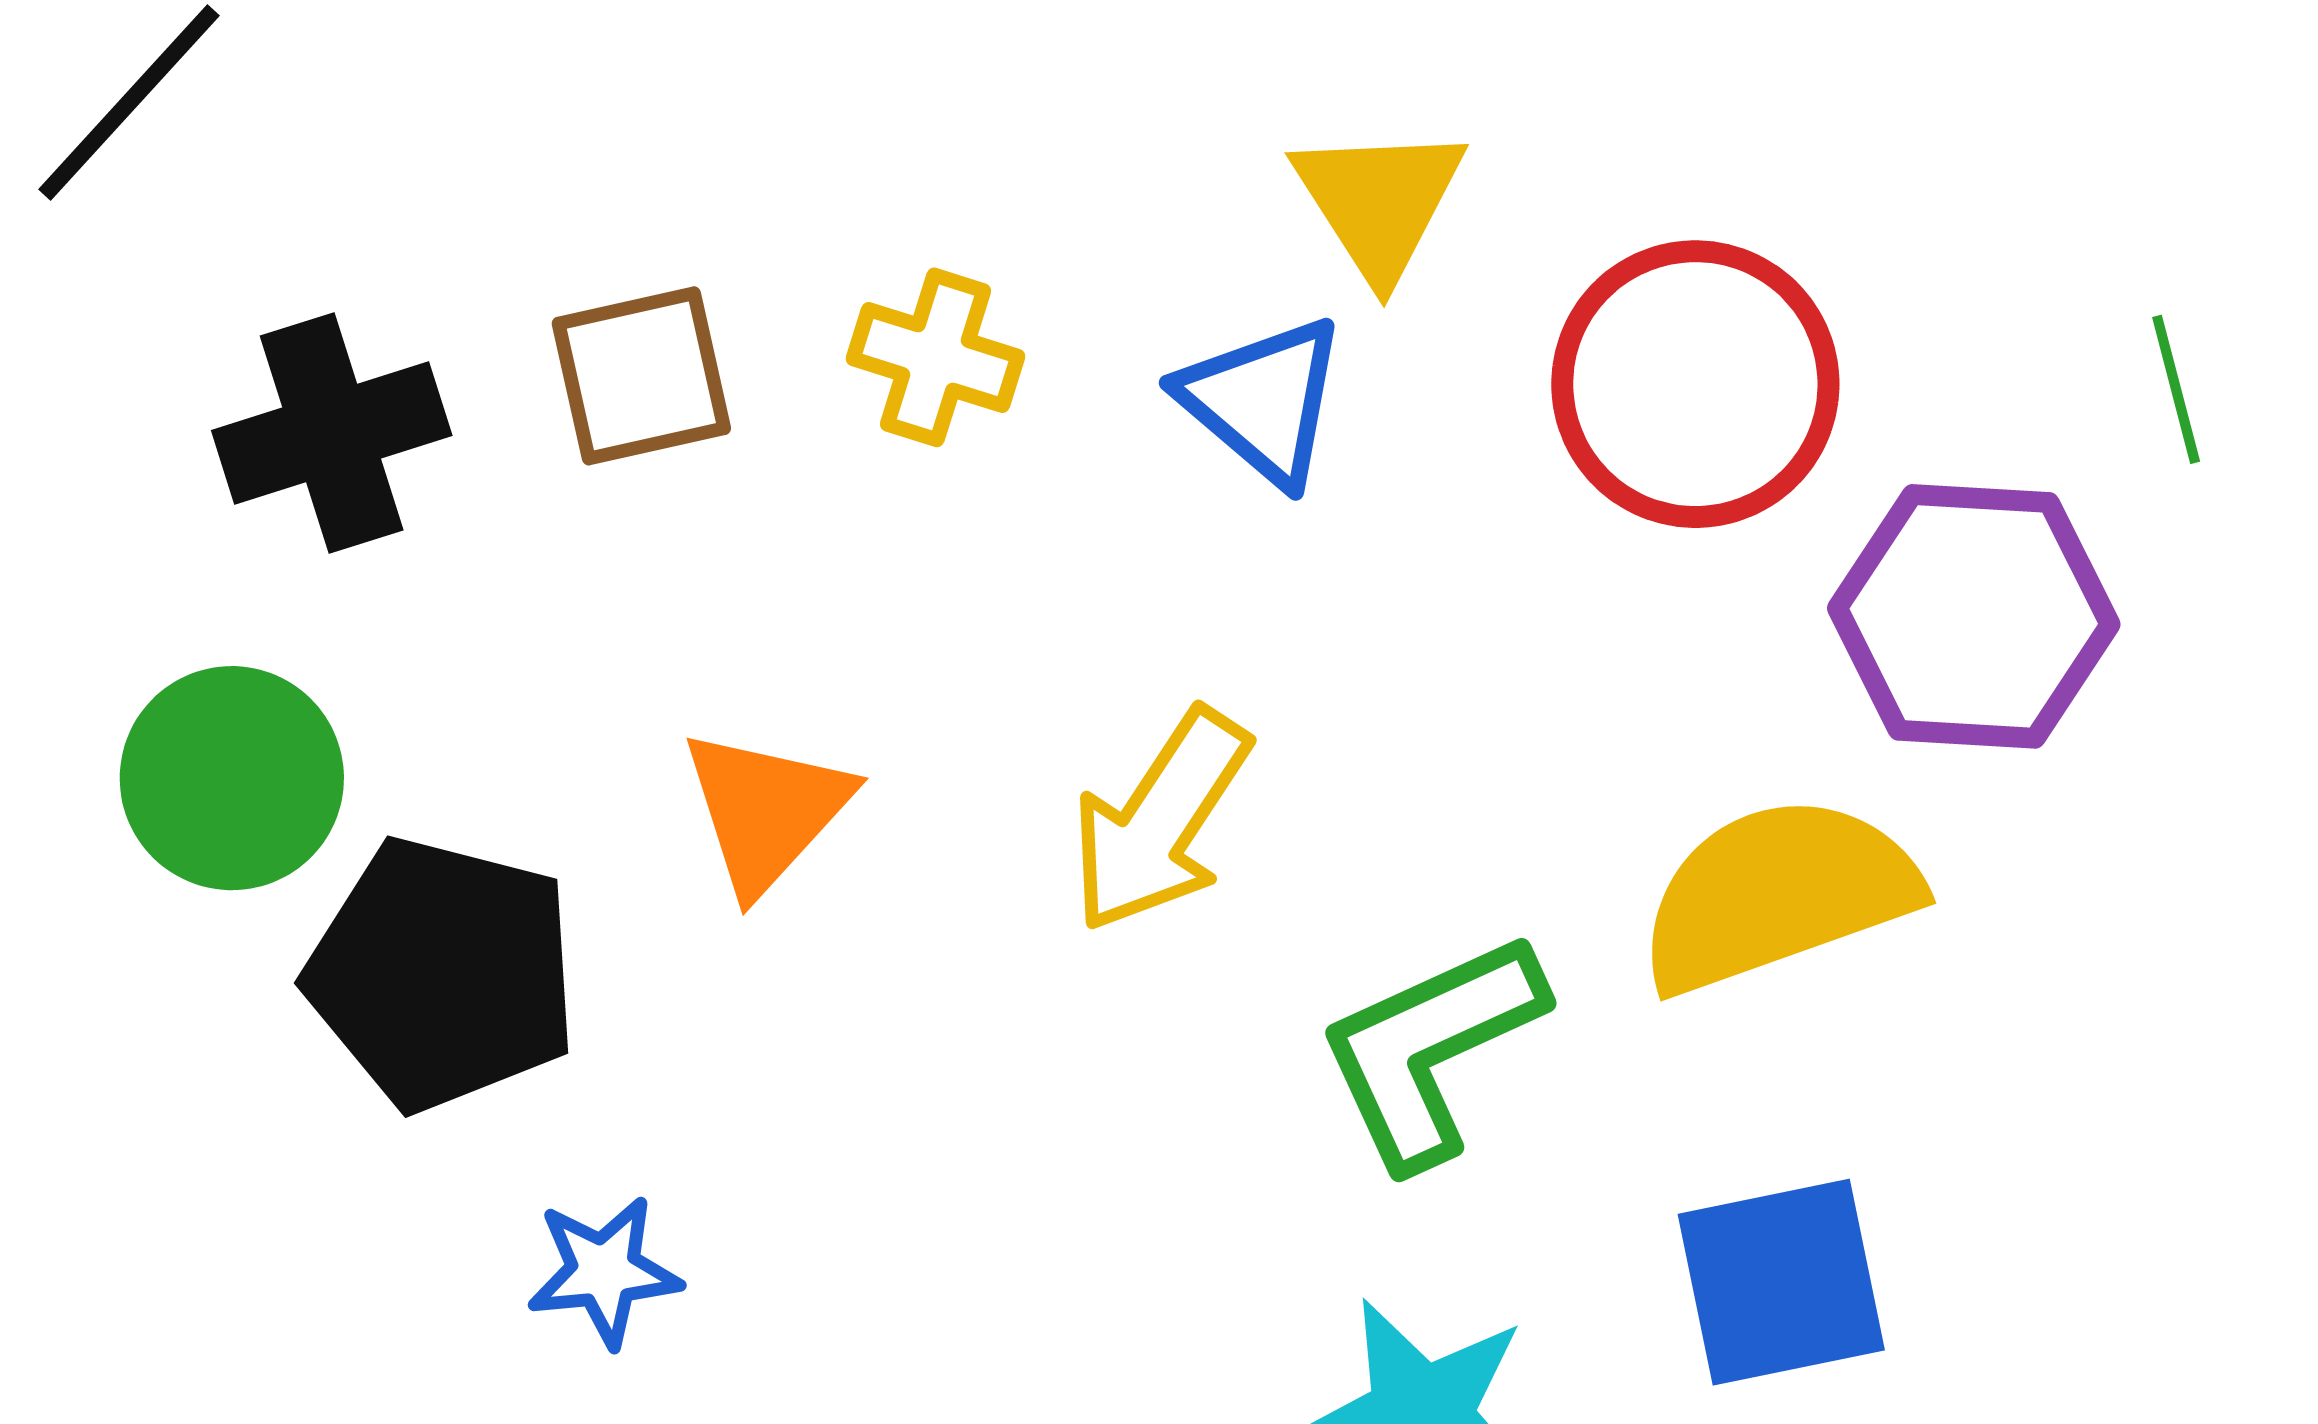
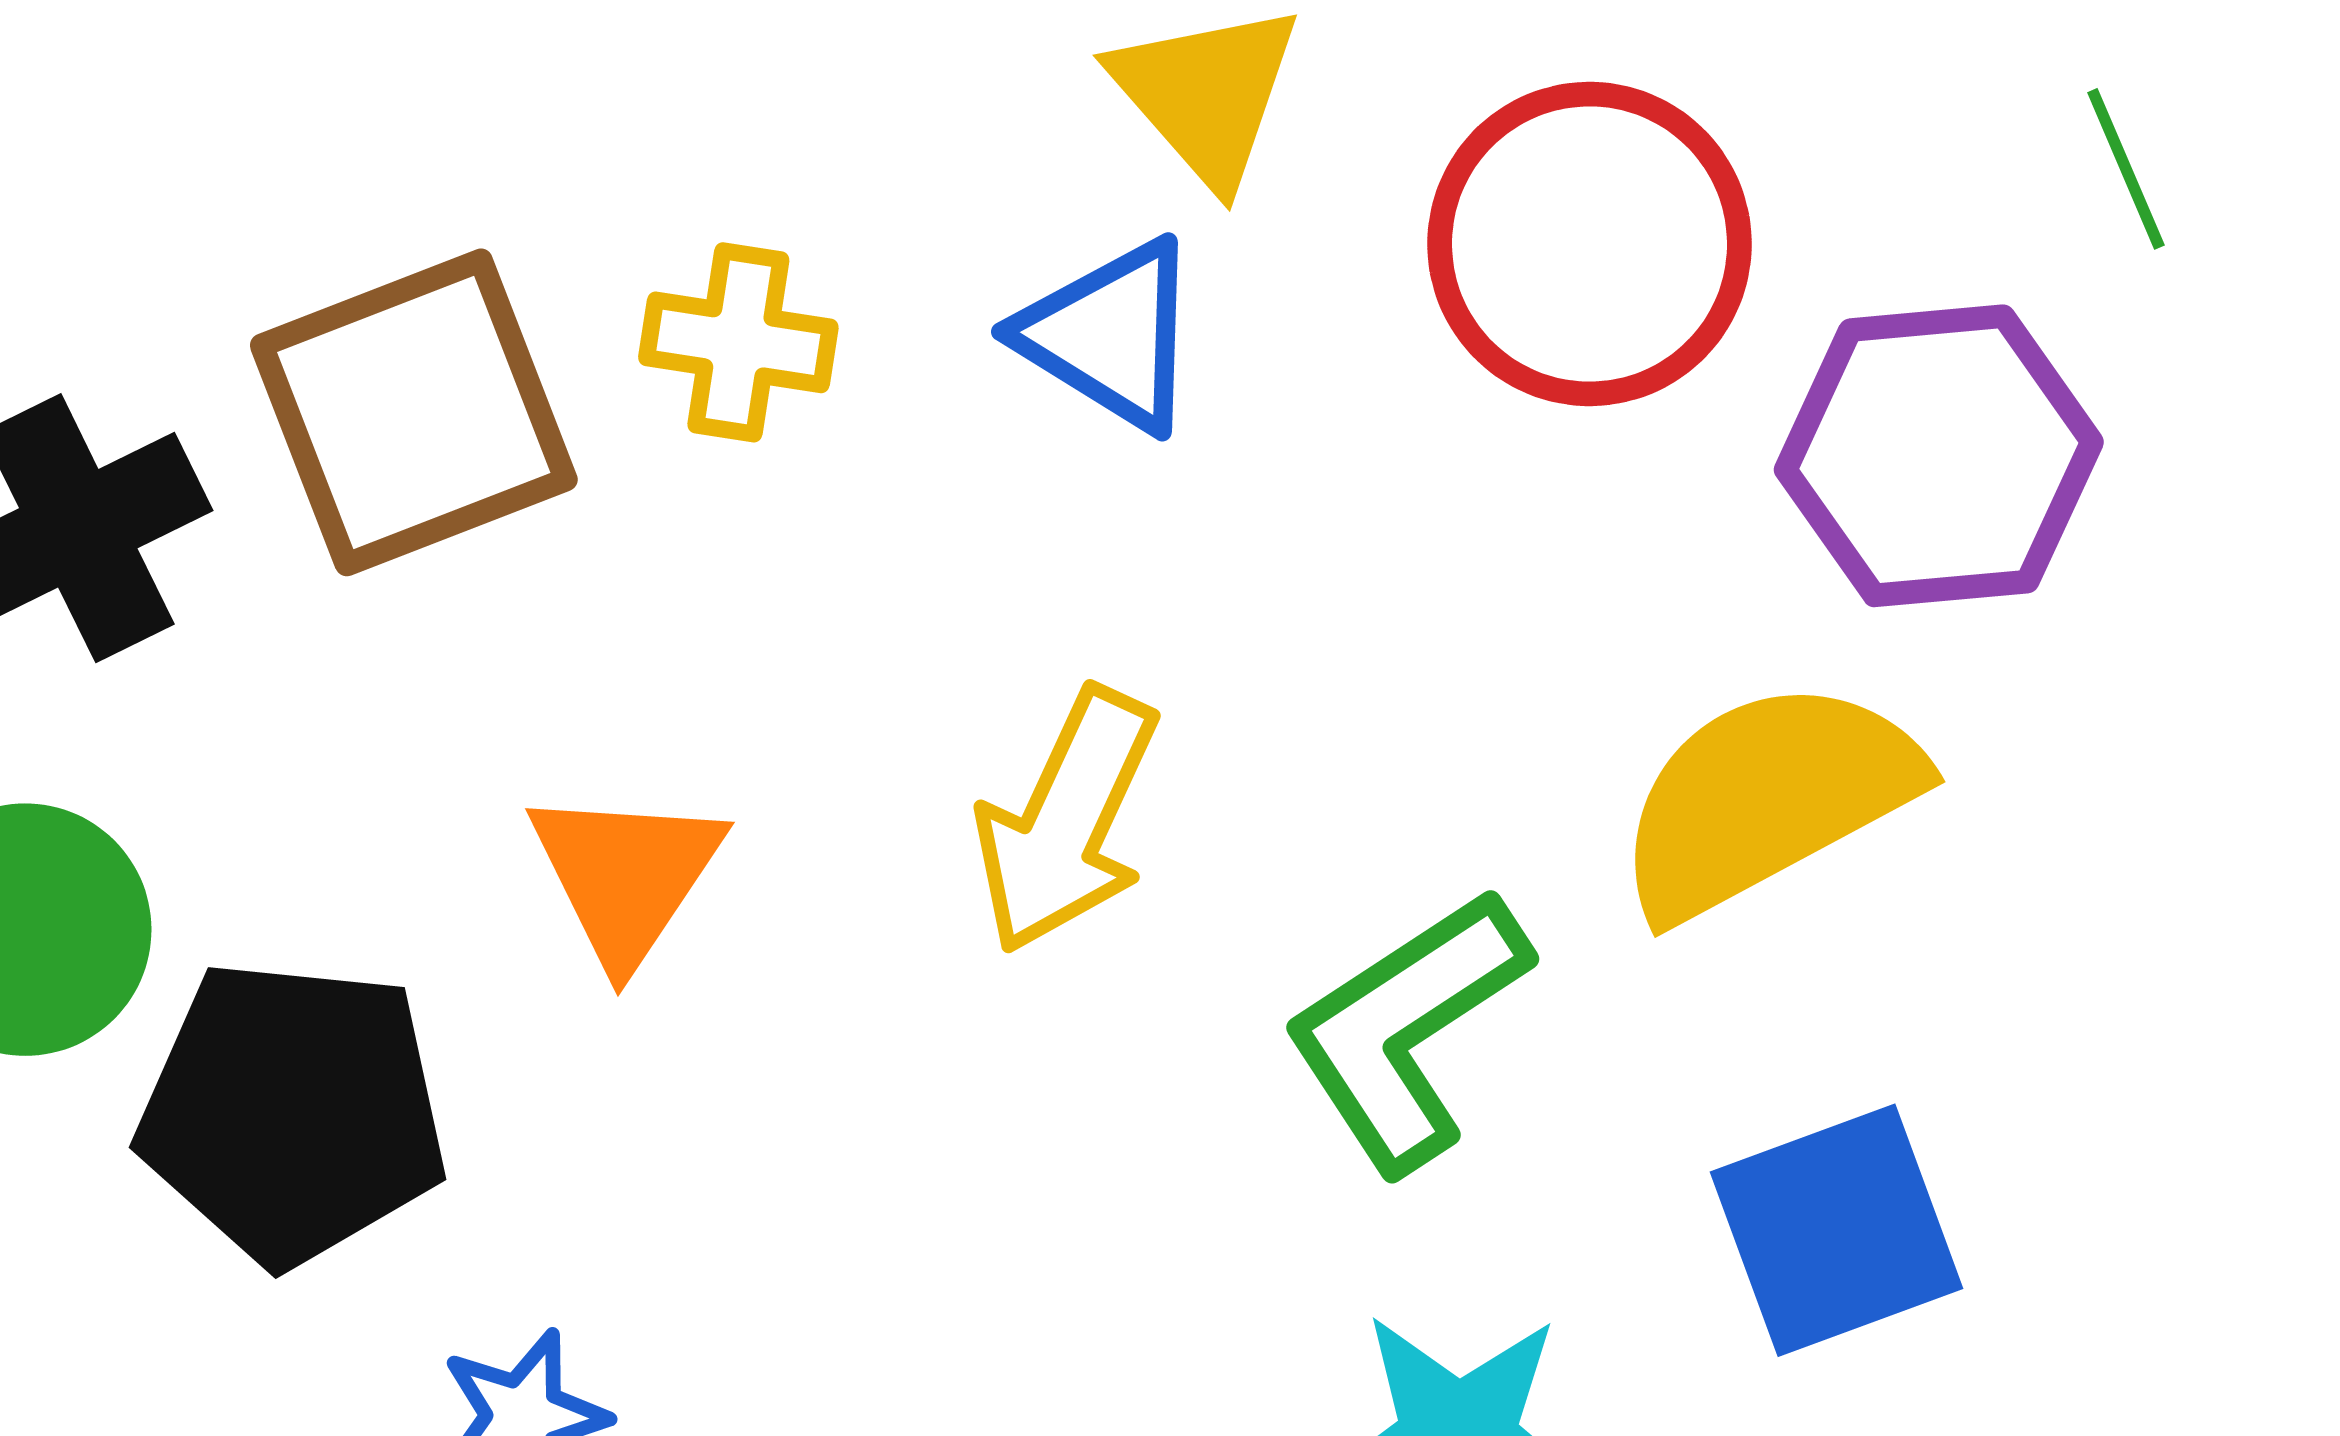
brown square: (641, 376) -> (414, 412), size x1.5

